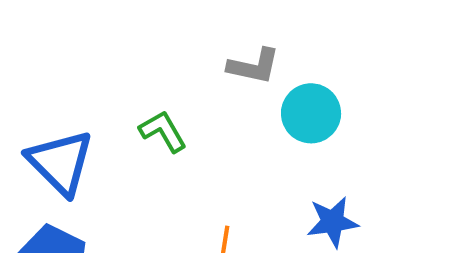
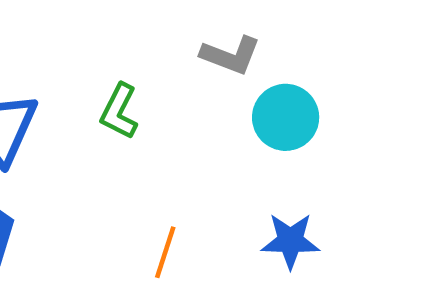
green L-shape: (163, 131) -> (119, 111), turned -132

